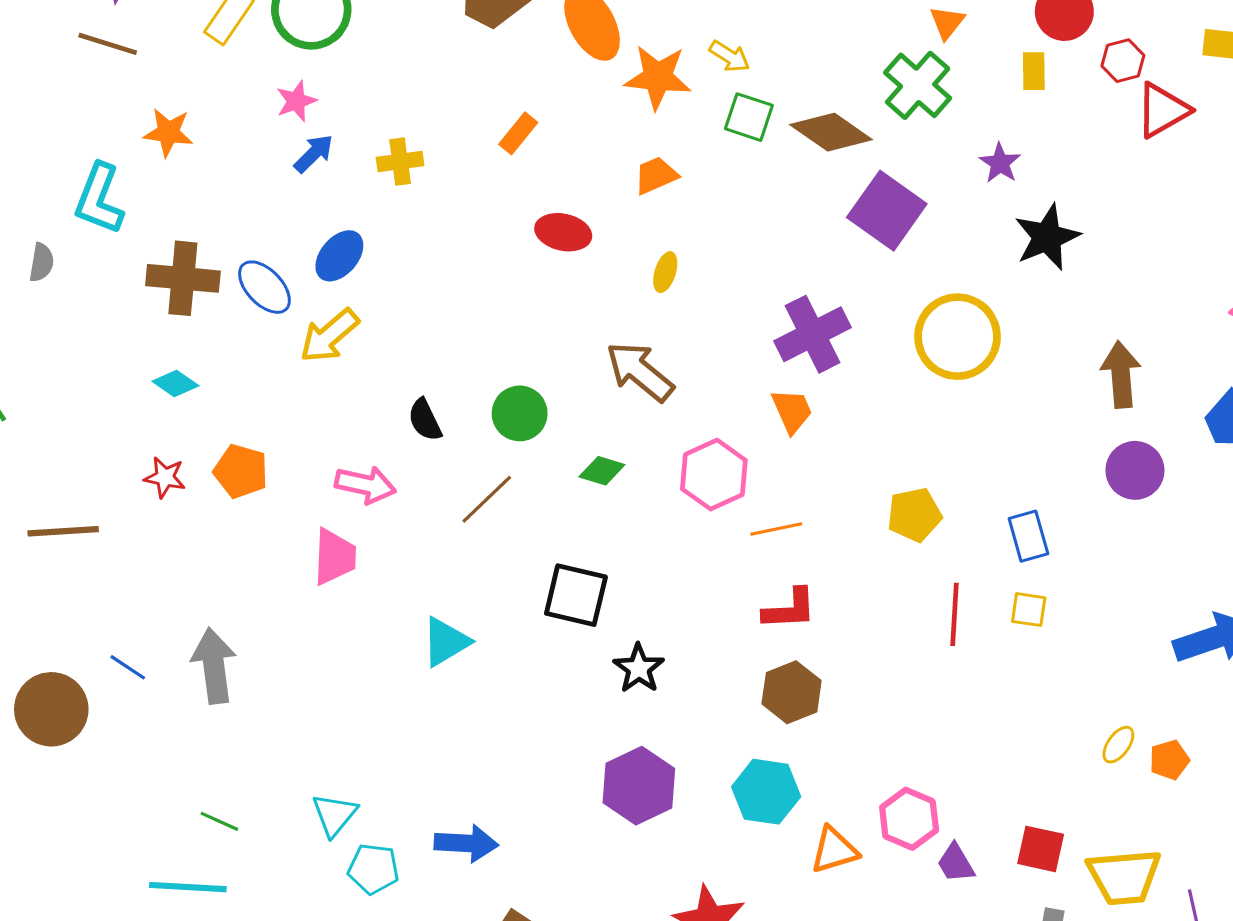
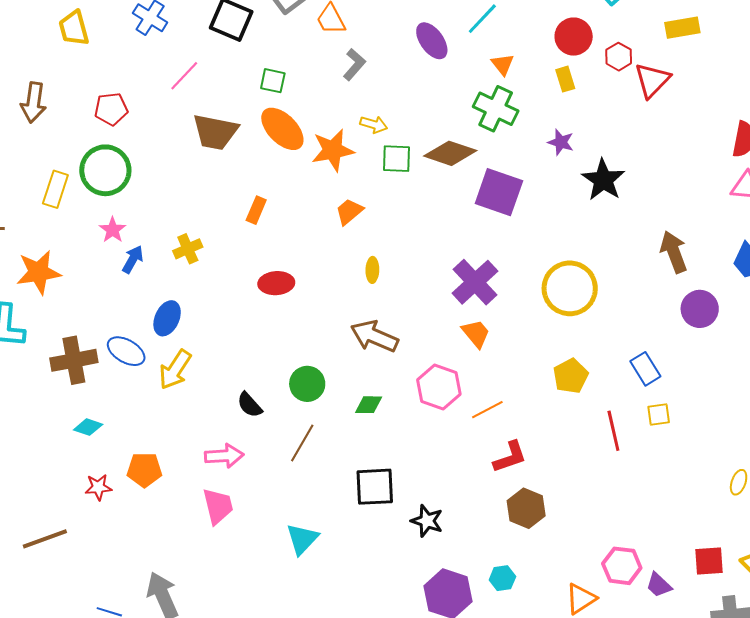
orange star: (168, 132) -> (39, 272), size x1.4
red ellipse: (563, 232) -> (276, 283), moved
yellow circle: (958, 337) -> (570, 288), moved
cyan hexagon: (766, 792) -> (502, 578), moved, size x0.6

